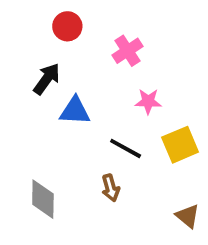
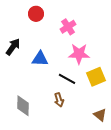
black arrow: (47, 79) -> (13, 47), moved
pink star: (148, 101) -> (79, 54), size x1.5

